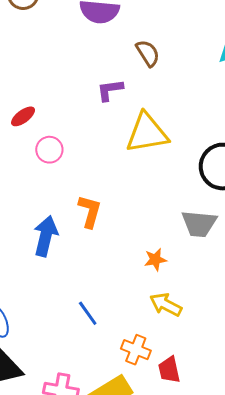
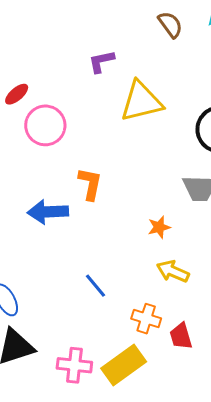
brown semicircle: (148, 53) -> (170, 24), moved
pink circle: (49, 150) -> (45, 125), size x1.5
blue arrow: (46, 236) -> (48, 212), turned -102

